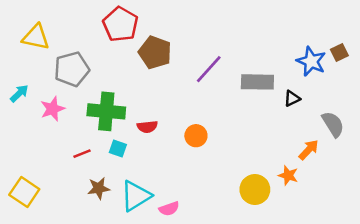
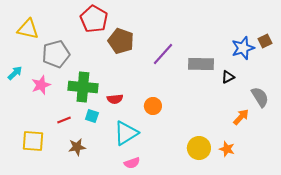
blue star: (311, 61) -> (243, 48), turned 30
orange star: (288, 175) -> (227, 149), moved
yellow square: (24, 192) -> (33, 141), moved, turned -30
cyan triangle: (136, 196) -> (126, 133), moved

